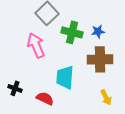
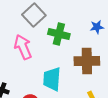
blue star: (98, 31) -> (97, 27), moved

